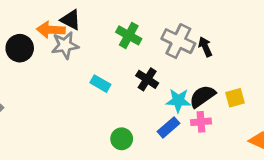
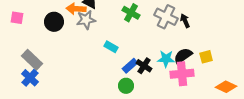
black cross: (147, 79) -> (144, 66), moved
pink cross: (201, 122) -> (182, 74), size x1.6
blue rectangle: (168, 127) -> (130, 66), moved

